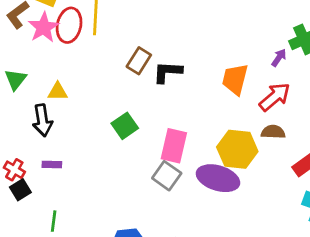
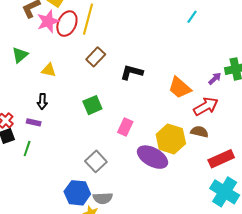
brown rectangle: (139, 61) -> (96, 57), moved
orange trapezoid: (235, 79) -> (180, 88), turned -75
black arrow: (42, 120) -> (42, 102), moved, size x0.7
pink rectangle: (174, 146) -> (125, 127), size x0.7
gray square: (167, 176) -> (96, 161), moved
green line: (54, 221) -> (27, 149), moved

